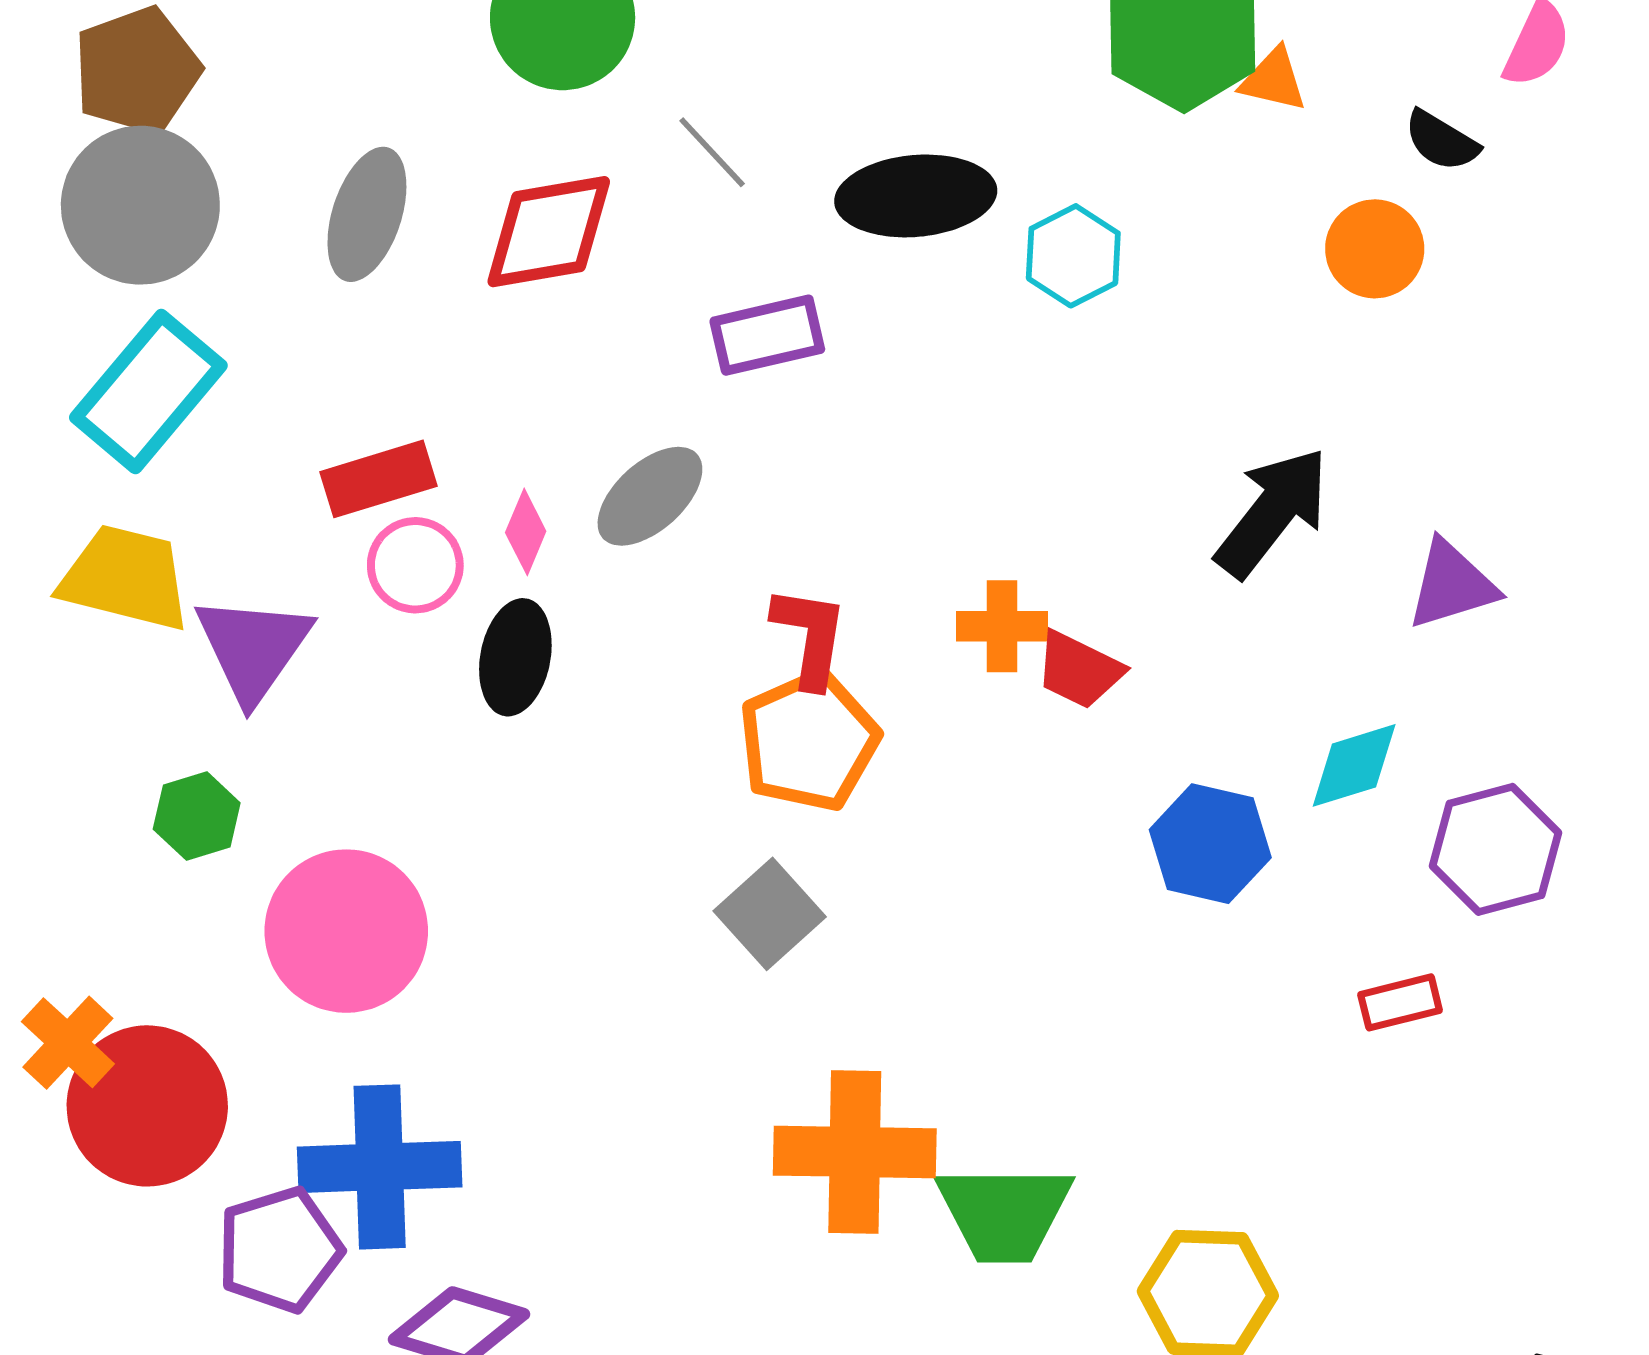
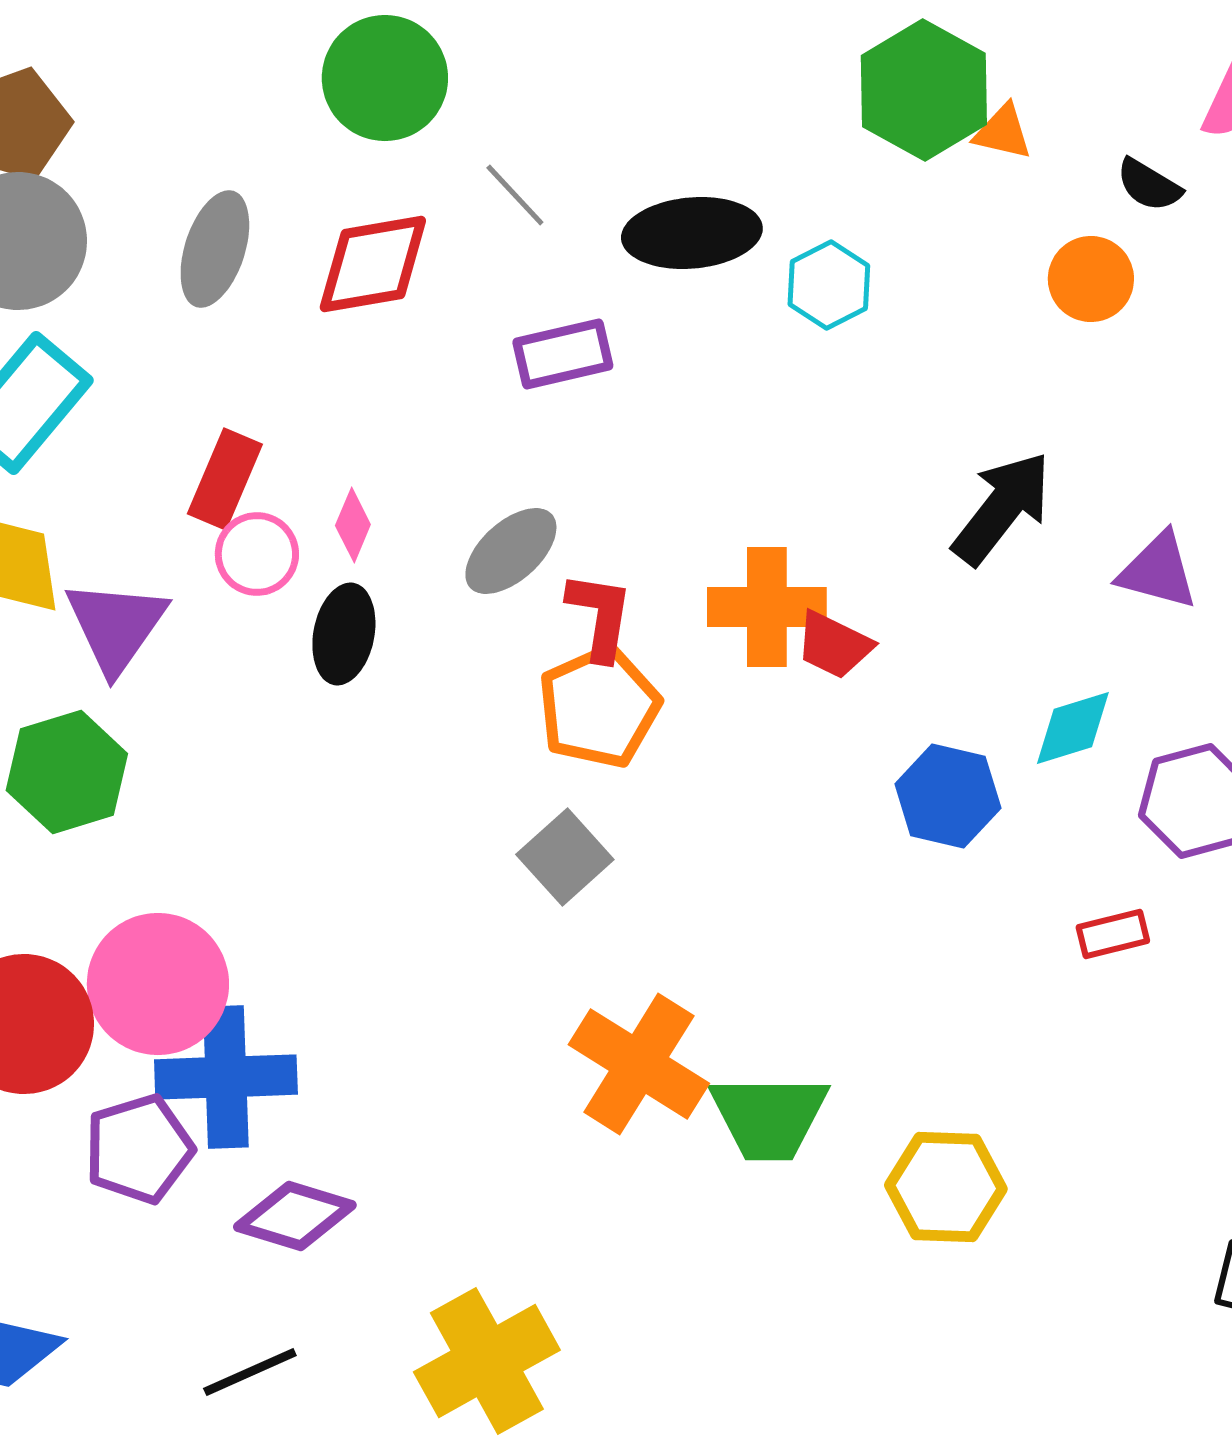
red rectangle: (378, 479) -> (225, 479), turned -50
gray ellipse: (650, 496) -> (511, 551), moved
purple triangle: (1452, 585) -> (1158, 571), turned 32
orange cross: (1002, 626) -> (767, 607), size x1.5
green hexagon: (197, 816) -> (67, 772), size x1.6
pink circle: (346, 931) -> (158, 984), moved
orange cross: (855, 1152) -> (639, 1064), turned 31

